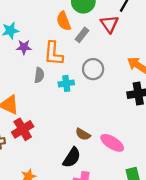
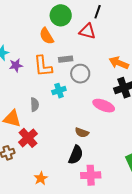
red triangle: (109, 24) -> (87, 31), turned -30
gray rectangle: (82, 35) -> (66, 59), moved, turned 56
gray semicircle: (39, 75) -> (35, 105), moved
pink ellipse: (112, 143) -> (104, 106), moved

